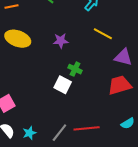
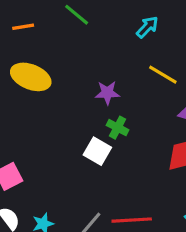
purple star: (61, 41) -> (107, 93), moved

